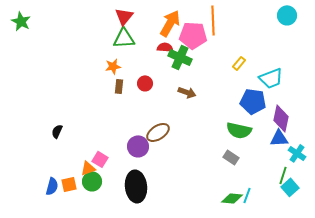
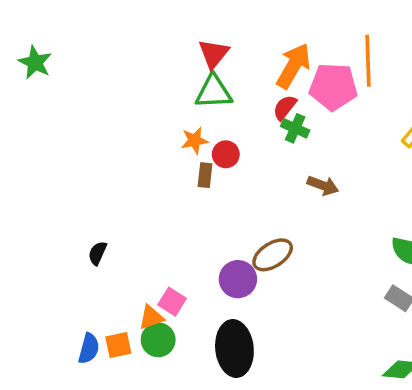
red semicircle: (165, 47) -> (285, 107), turned -56
green cross: (180, 57) -> (295, 128), moved, size x0.7
red circle: (145, 83) -> (226, 154), moved

